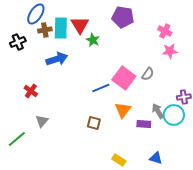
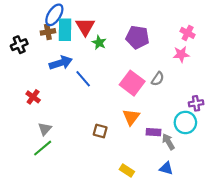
blue ellipse: (36, 14) -> (54, 15), moved
purple pentagon: (123, 17) -> (137, 37), moved
pink cross: (165, 31) -> (188, 33), moved
blue line: (101, 88) -> (83, 79), moved, turned 72
gray arrow: (158, 111) -> (168, 142), moved
green line: (17, 139) -> (43, 148), moved

